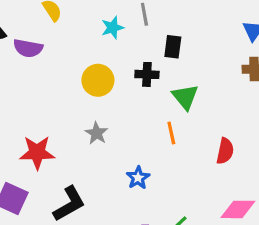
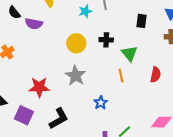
black rectangle: (173, 47) -> (141, 21), moved
gray star: (97, 133) -> (75, 76), size x1.5
red semicircle: (225, 151) -> (155, 75), moved

